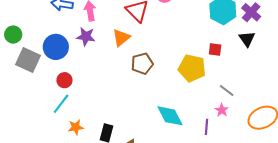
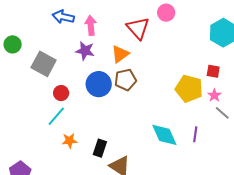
blue circle: (56, 47) -> (99, 84), moved
gray square: (28, 60) -> (44, 64), moved
brown pentagon: (142, 64) -> (125, 80), moved
pink star: (222, 110) -> (214, 95), moved
purple line: (206, 127) -> (195, 134), moved

